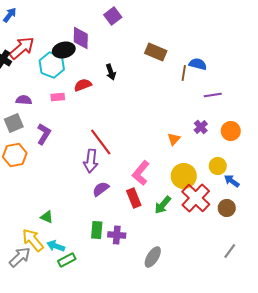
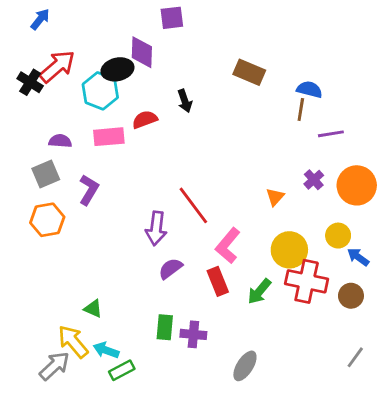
purple square: (113, 16) -> (172, 18), moved, turned 30
brown line: (184, 73) -> (301, 109), moved
pink rectangle: (58, 97) -> (109, 137), size x1.5
orange circle: (231, 131) -> (357, 185), size x1.4
red line: (101, 142) -> (193, 205), moved
red cross: (196, 198) -> (307, 281), turned -32

